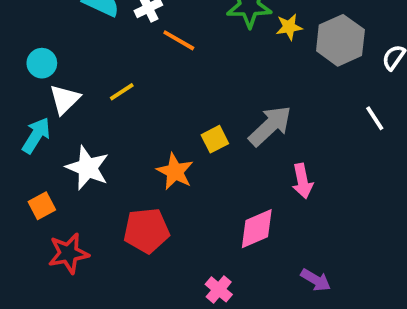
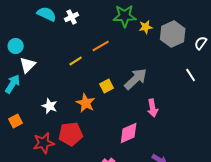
orange line: (179, 40) -> (101, 46), moved, turned -60
yellow line: (122, 92) -> (76, 61), moved
white star: (87, 168) -> (50, 106), moved, size x0.7
red star: (68, 253) -> (44, 143), moved

